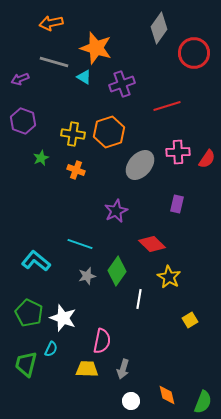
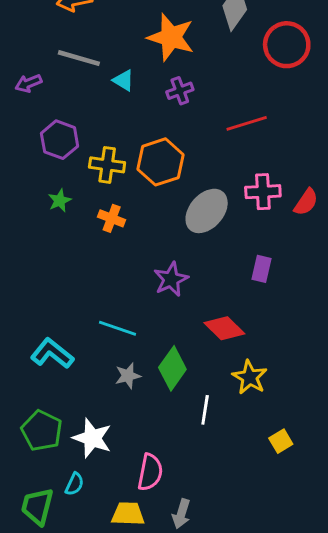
orange star: (96, 48) -> (171, 37), moved
purple cross: (122, 84) -> (180, 91), size x0.7
purple hexagon: (23, 121) -> (60, 140), moved

